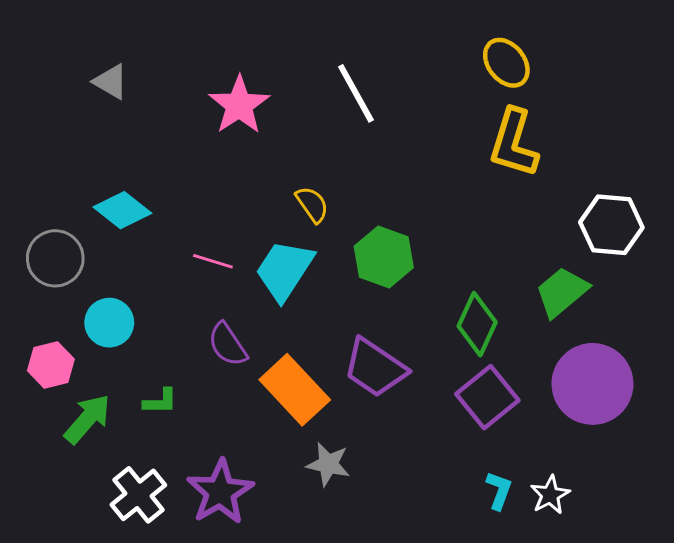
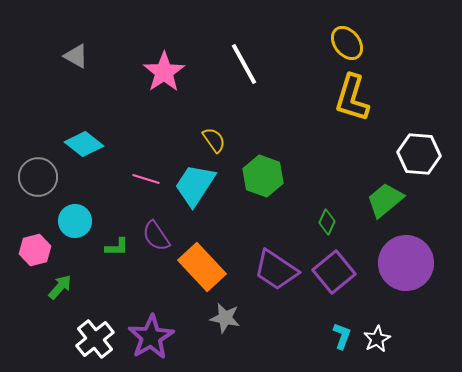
green diamond: (477, 324) -> (327, 222), size x0.6
purple trapezoid: (375, 368) -> (276, 270), moved
green L-shape: (160, 401) -> (117, 247), moved
green arrow: (87, 419) -> (60, 287), size x0.7

